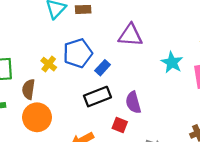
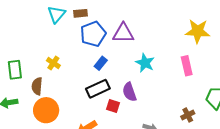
blue pentagon: (78, 53) -> (93, 34), moved
cyan star: (172, 62) -> (145, 63), moved
red square: (120, 125) -> (113, 106), moved

